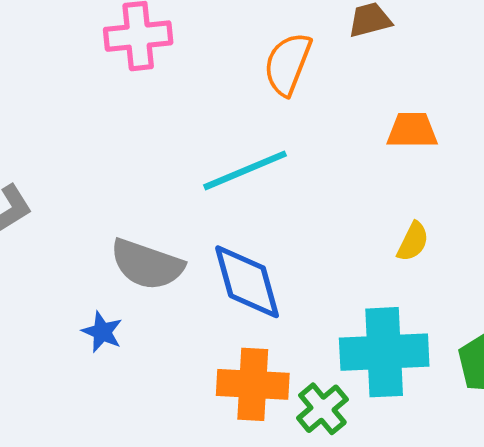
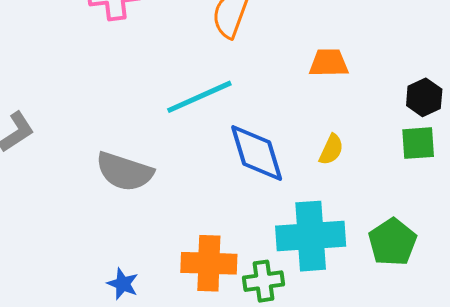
blue diamond: (247, 282) -> (257, 153), moved
blue star: (102, 332) -> (123, 284), moved
green cross: (322, 409) -> (264, 281), turned 33

